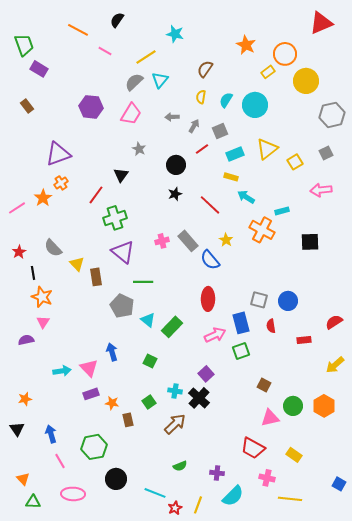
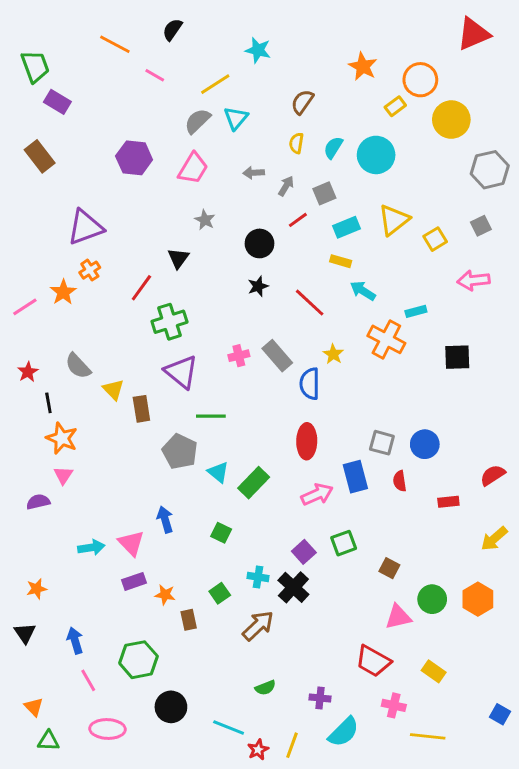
brown rectangle: (27, 106) -> (40, 156), size x1.5
blue semicircle: (210, 260) -> (310, 384), turned 40
green square: (241, 351) -> (344, 543), moved

